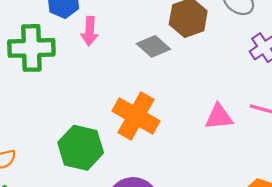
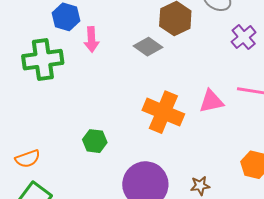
orange cross: (136, 116) -> (163, 112), moved
green hexagon: (81, 148) -> (95, 141), size x0.6

